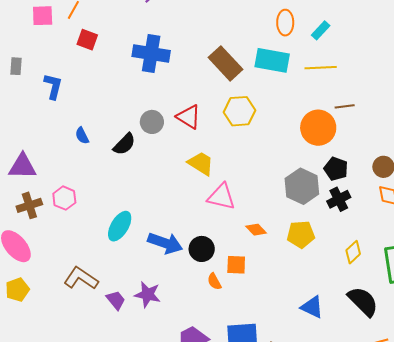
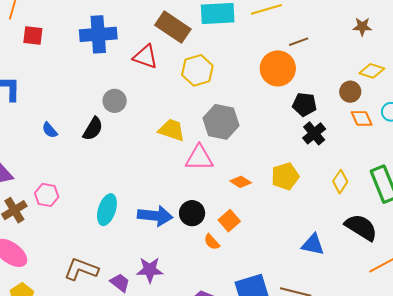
red triangle: (189, 117) -> (145, 57), moved
gray hexagon: (302, 186) -> (221, 122), moved
orange square: (236, 265) -> (229, 221), turned -30

